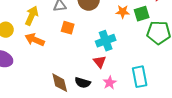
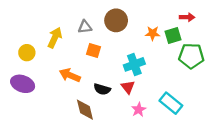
orange arrow: (35, 40) -> (70, 75), moved
cyan rectangle: (140, 77) -> (171, 103), turned -40
black semicircle: (83, 83) -> (102, 89), moved

